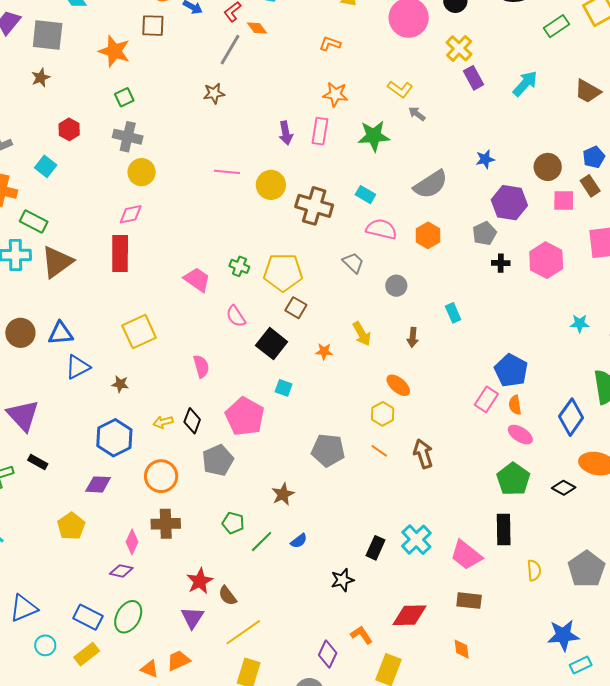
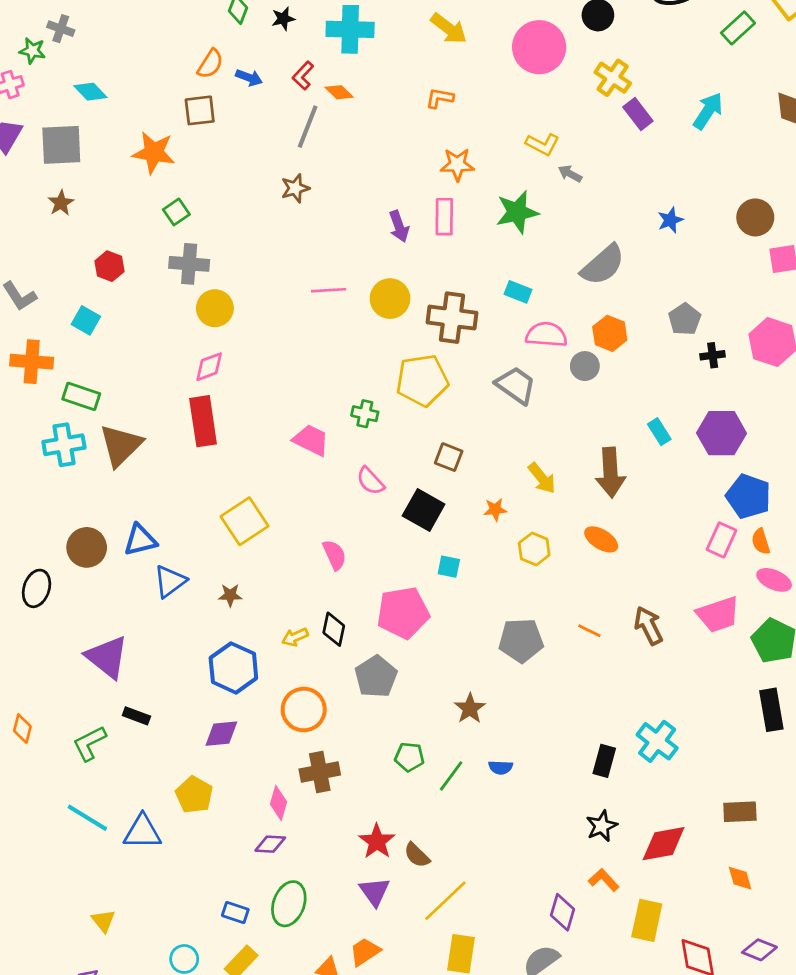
purple hexagon: (509, 203) -> (722, 433), moved
gray trapezoid: (353, 263) -> (516, 385), size x1.4
yellow pentagon: (283, 272) -> (422, 380), moved
gray circle: (396, 286) -> (585, 366), moved
brown arrow: (413, 337) -> (610, 473), size x1.8
yellow hexagon: (383, 414) -> (534, 549), moved
pink pentagon: (245, 416) -> (403, 613), turned -30
blue semicircle: (299, 541) -> (501, 767), turned 48
pink trapezoid: (466, 555) -> (718, 614), moved, turned -48
black star: (342, 580) -> (602, 826), moved
blue triangle: (24, 608) -> (142, 832), moved, turned 32
blue rectangle: (88, 617) -> (235, 913), size x0.7

